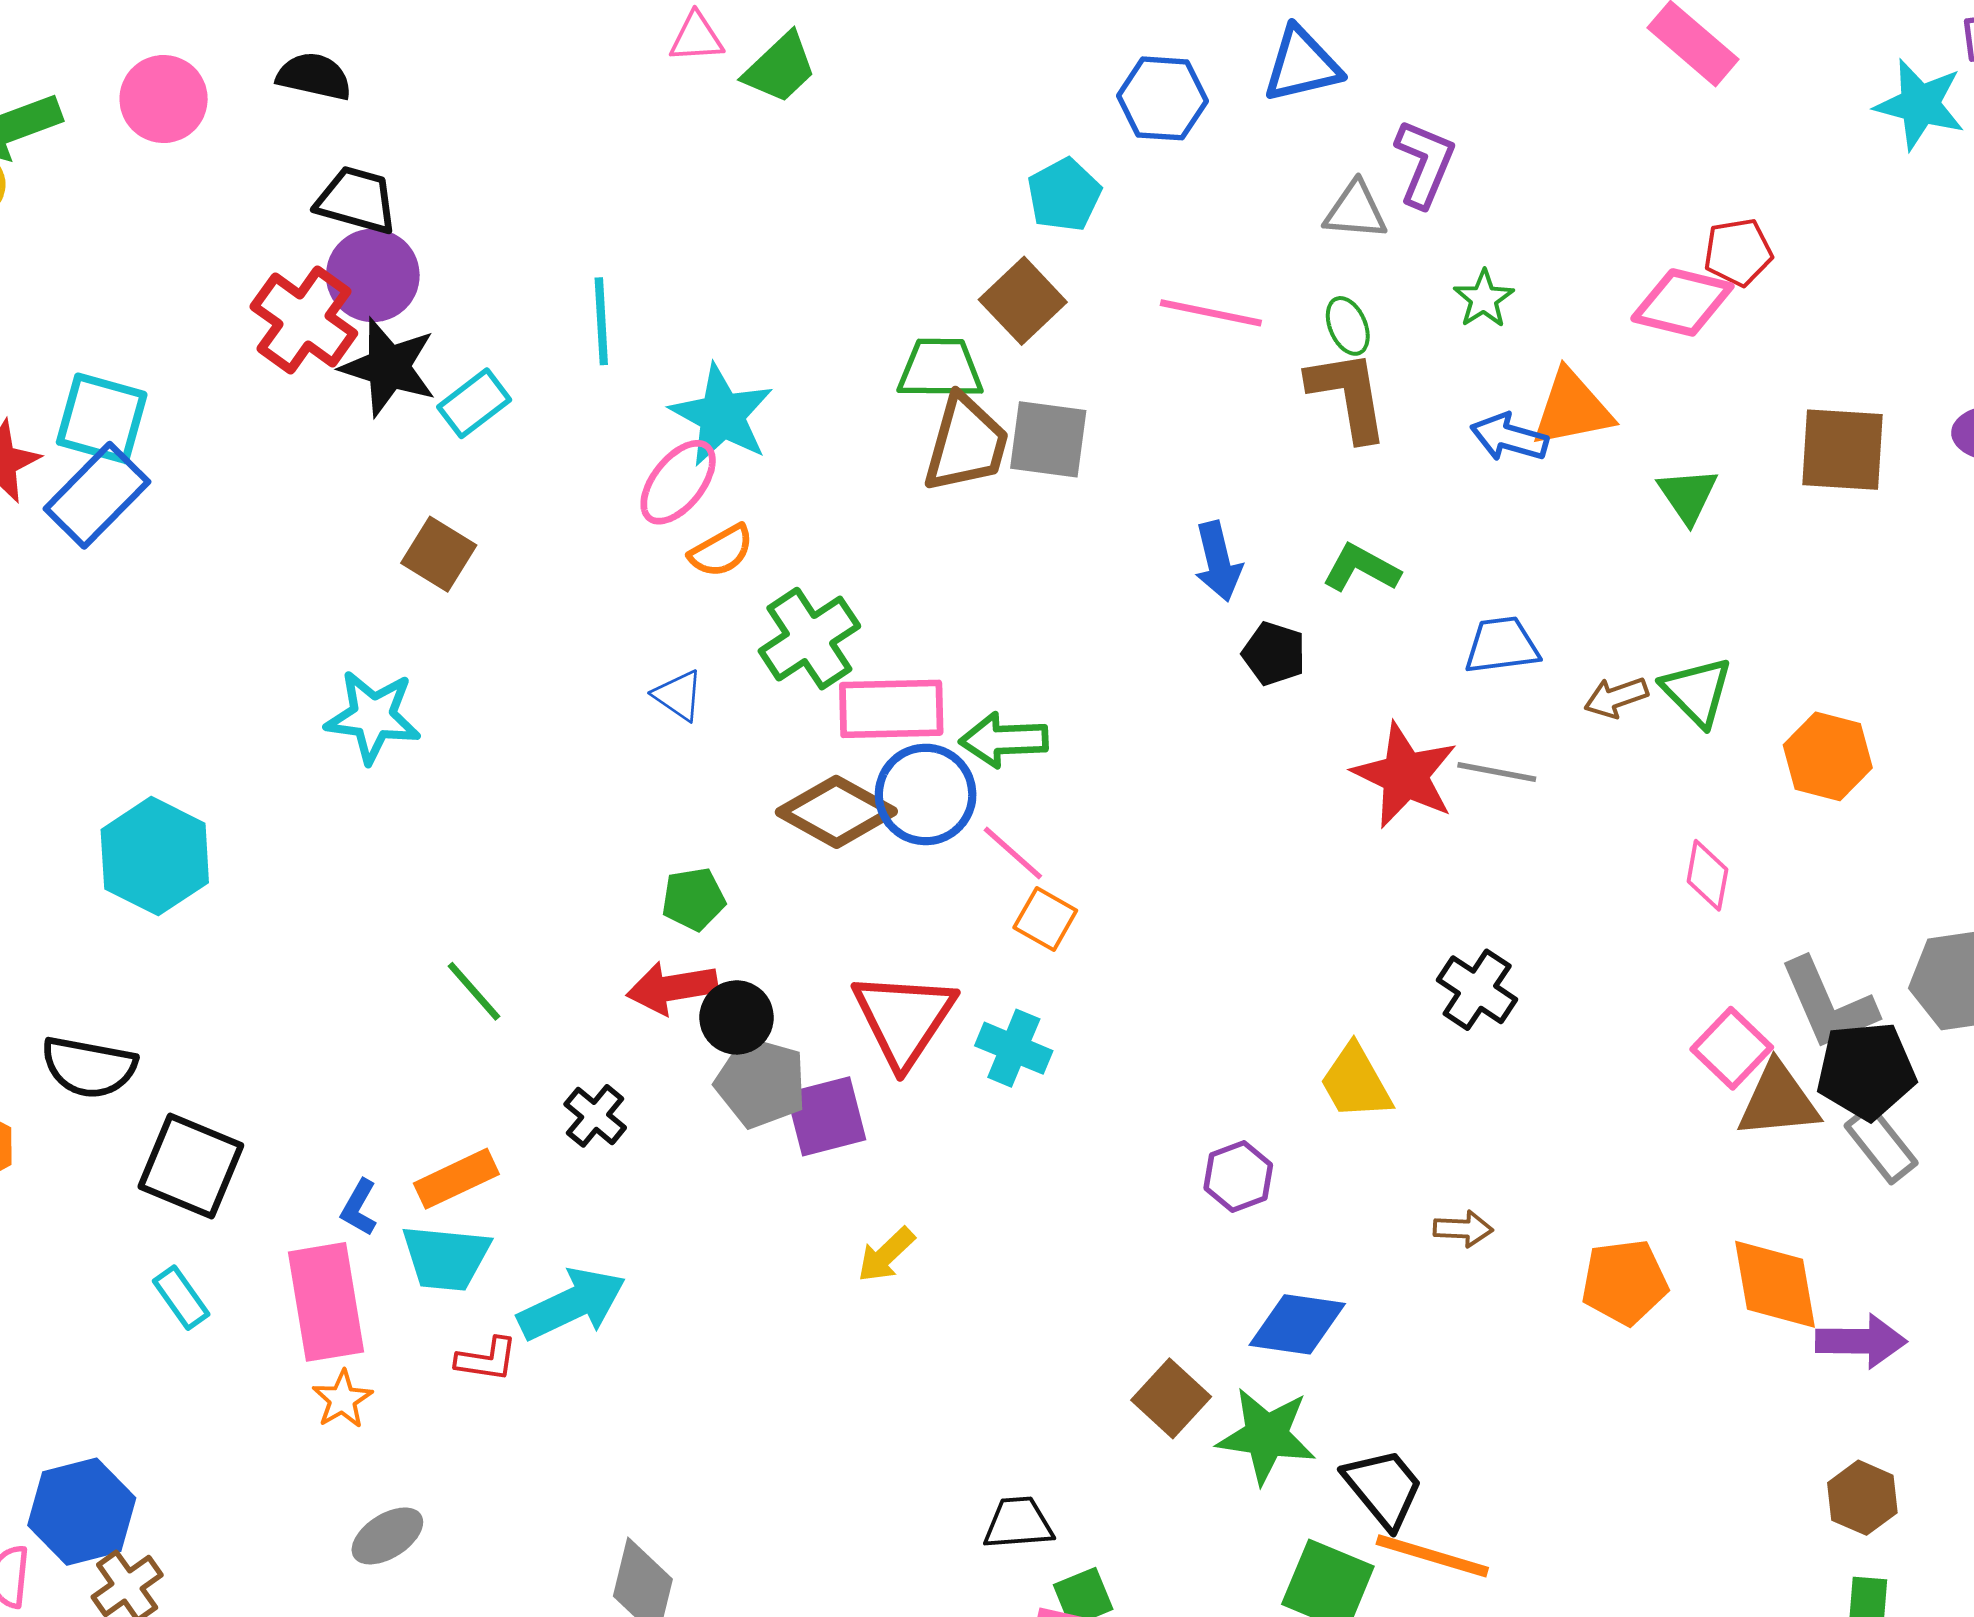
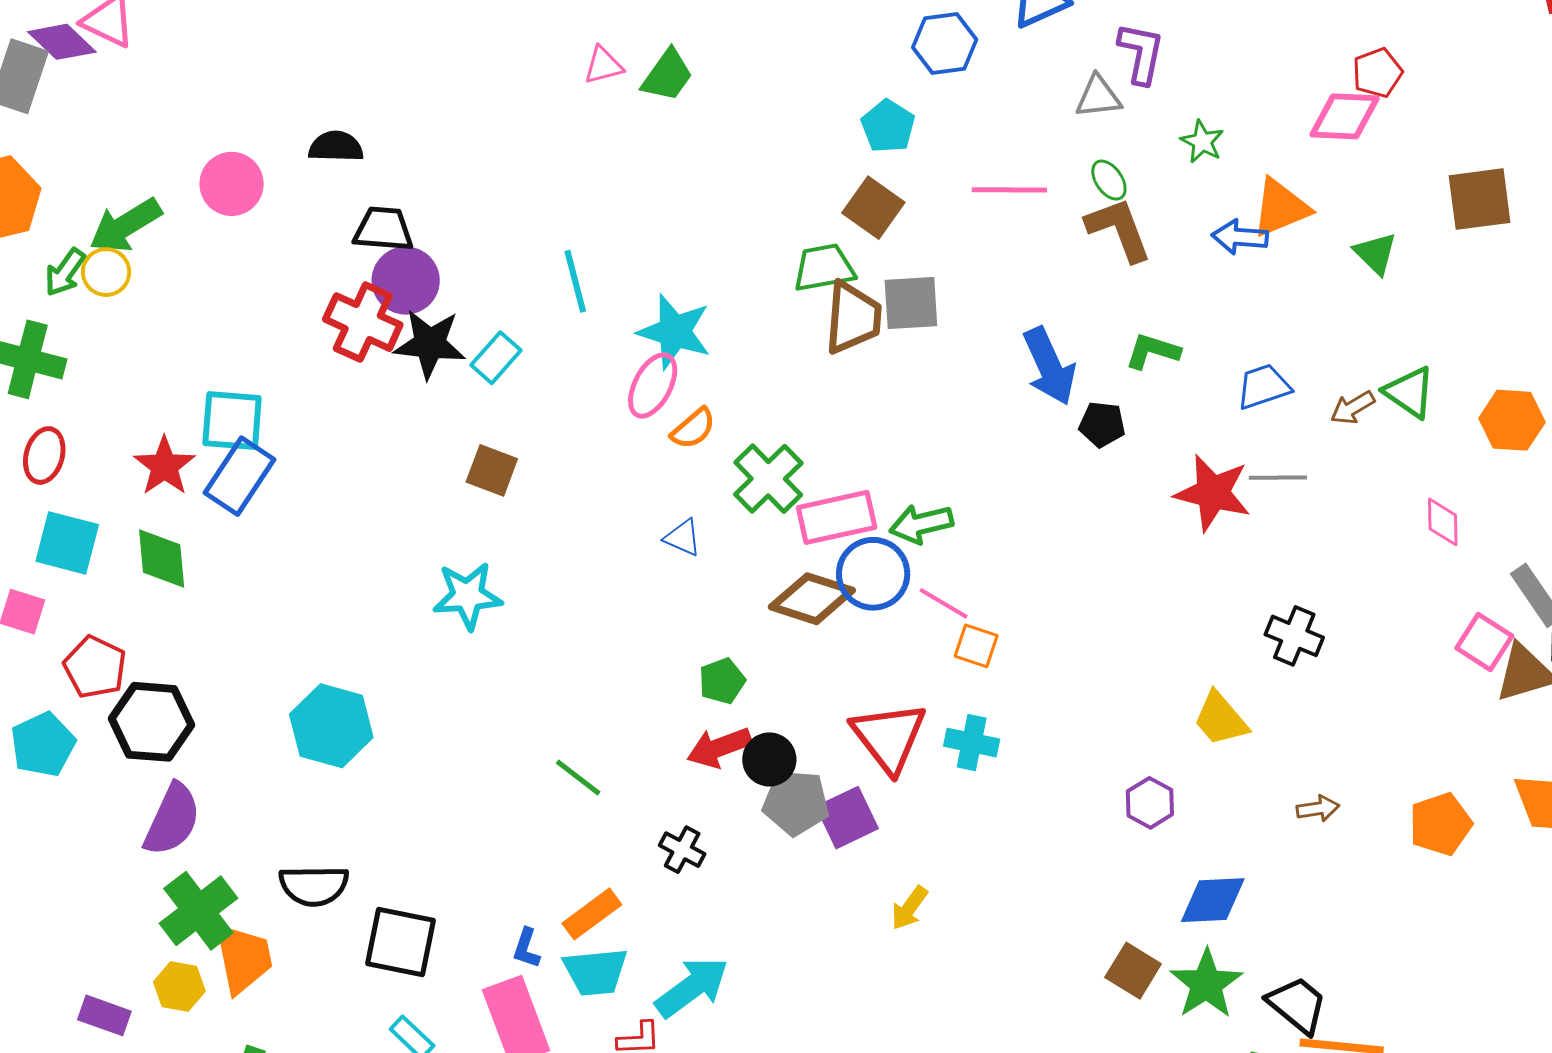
blue arrow: (1218, 561) -> (1049, 366), size x1.4
green star: (1266, 1436) -> (1206, 984), turned -30

